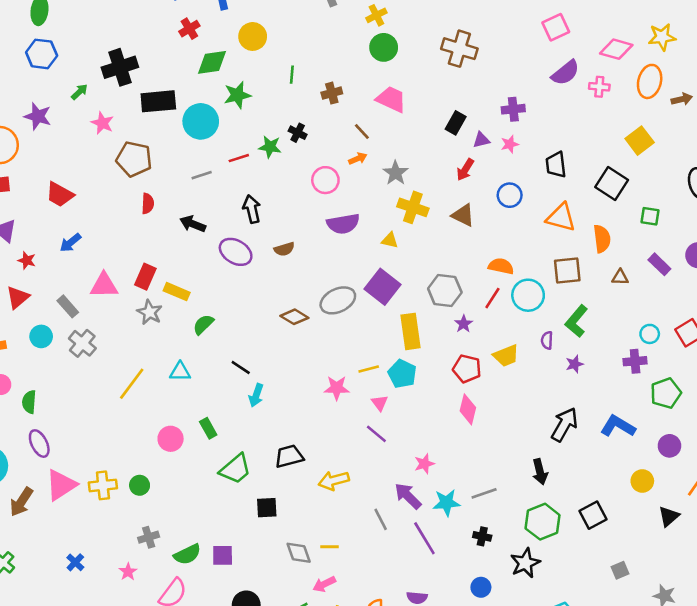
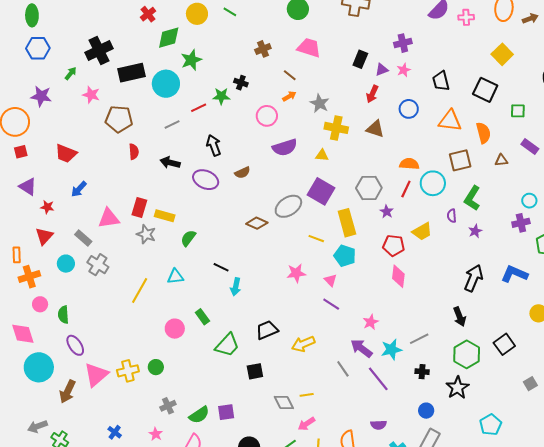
green line: (292, 75) -> (230, 12), moved, turned -56
yellow line: (369, 369) -> (316, 239), moved, turned 42

